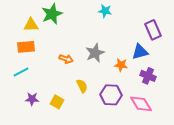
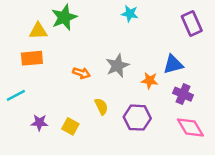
purple rectangle: (153, 30) -> (192, 24), moved
cyan line: (21, 72) -> (16, 95), moved
pink diamond: (141, 104) -> (190, 128), moved

